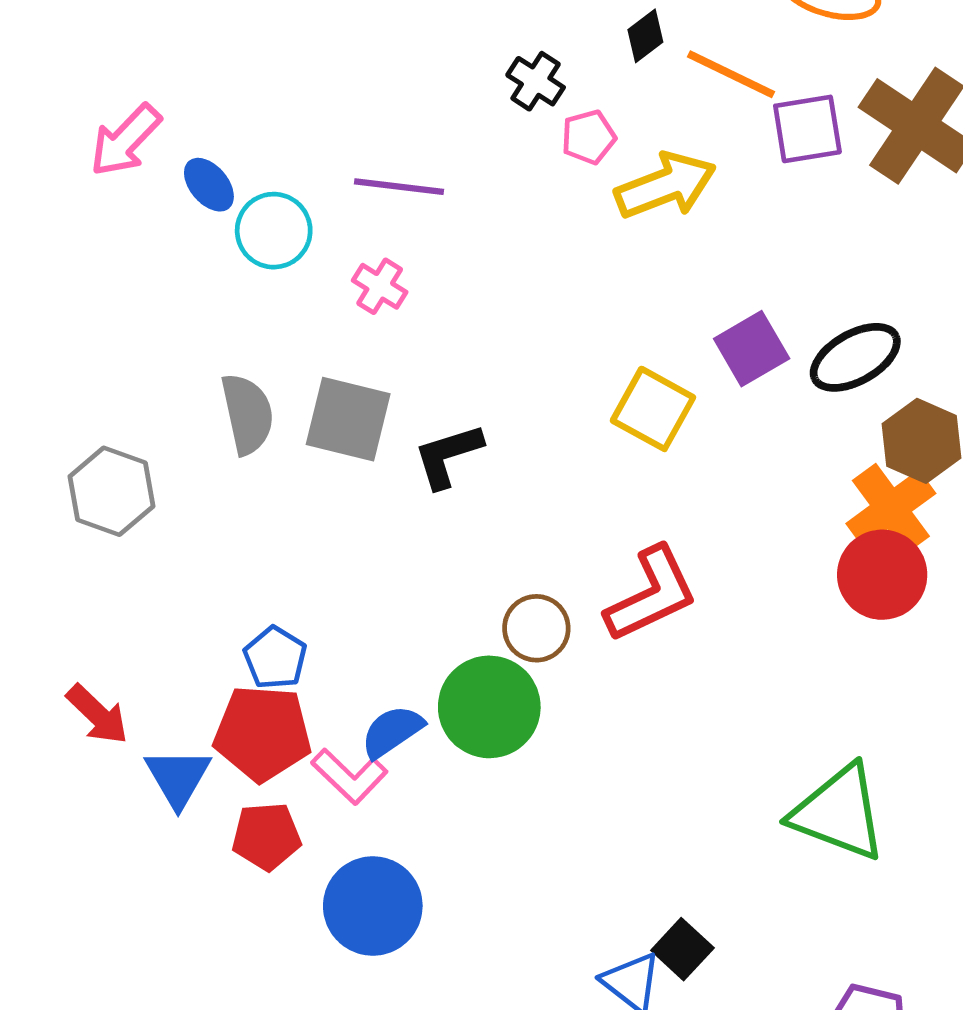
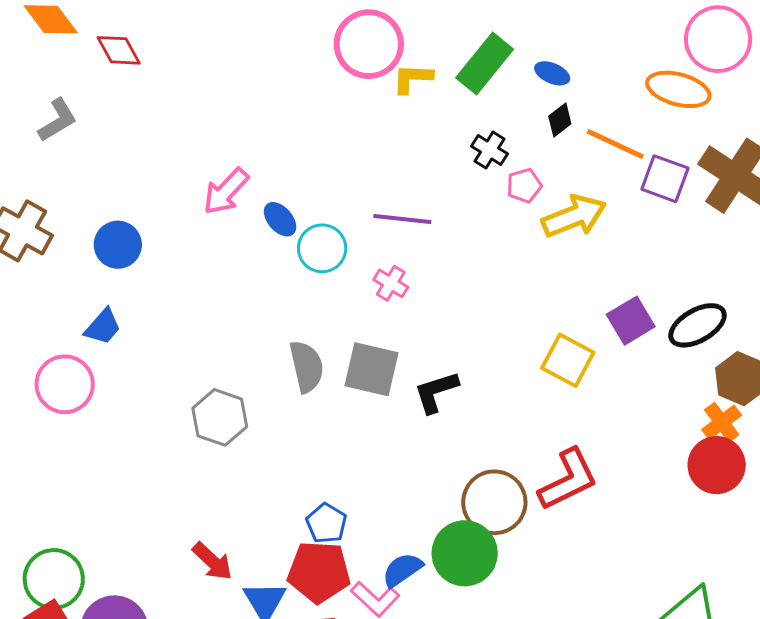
purple square: (807, 129) -> (665, 179), turned 30
orange cross: (891, 508) -> (722, 422), size x0.7
brown circle: (536, 628) -> (494, 502), size x1.5

